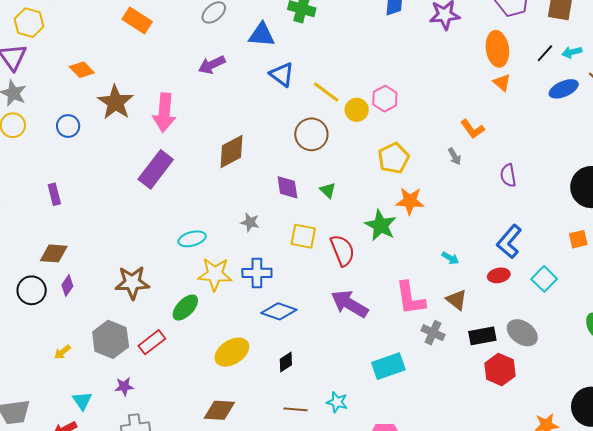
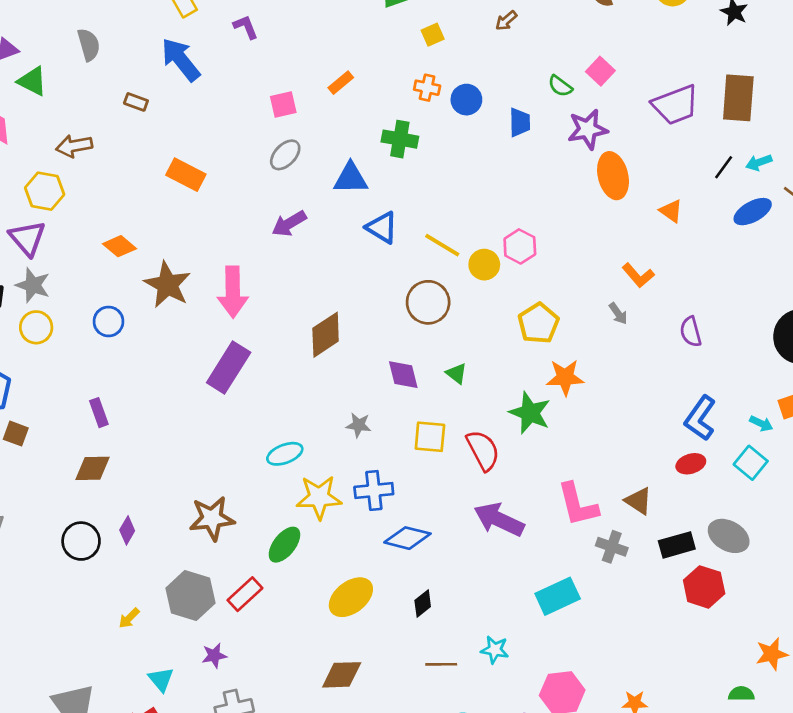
orange ellipse: (497, 49) -> (613, 176), moved
brown diamond: (54, 253) -> (93, 468), moved
cyan arrow: (450, 258) -> (761, 424), moved

